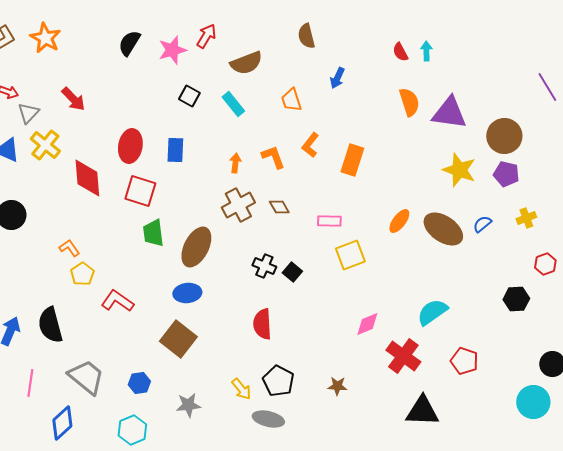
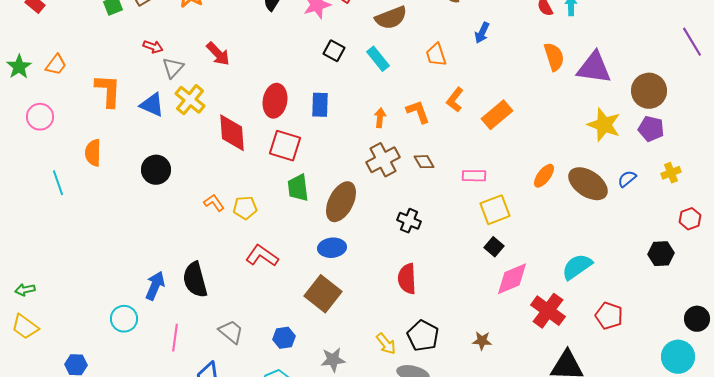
orange rectangle: (352, 160) -> (497, 115), turned 32
black square: (292, 272) -> (494, 247), moved
yellow pentagon: (82, 274) -> (245, 208), moved, turned 30
pink diamond: (367, 324) -> (512, 279), size x1.4
gray trapezoid: (86, 377) -> (231, 332), size x0.7

